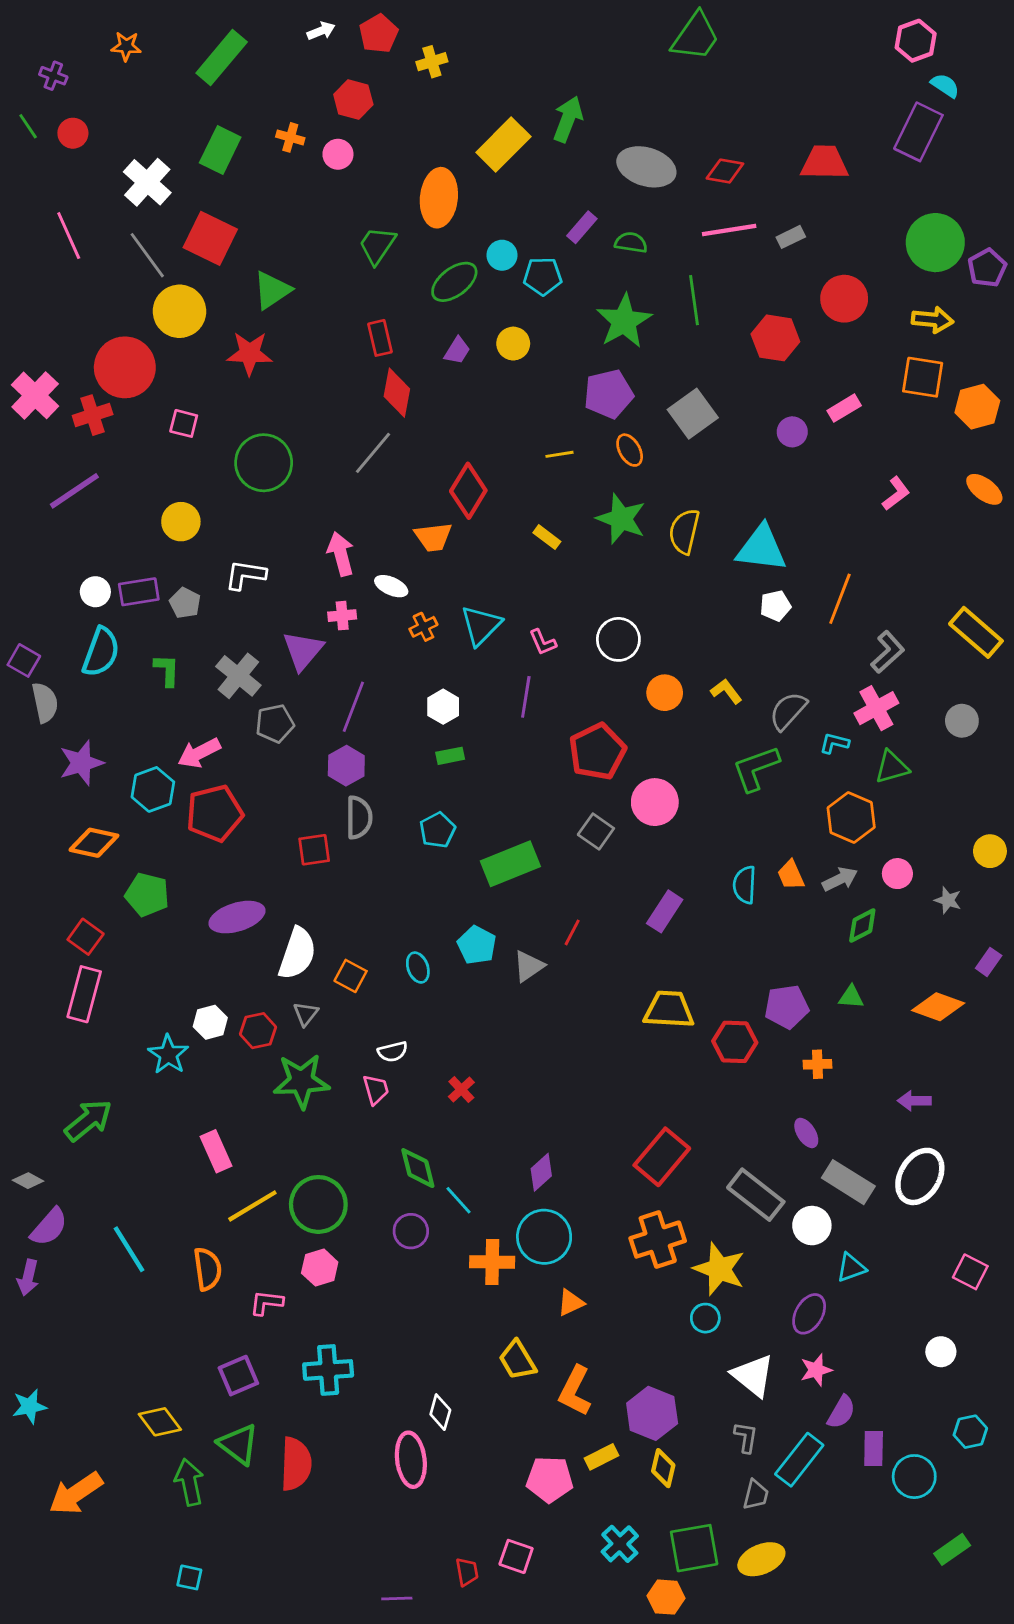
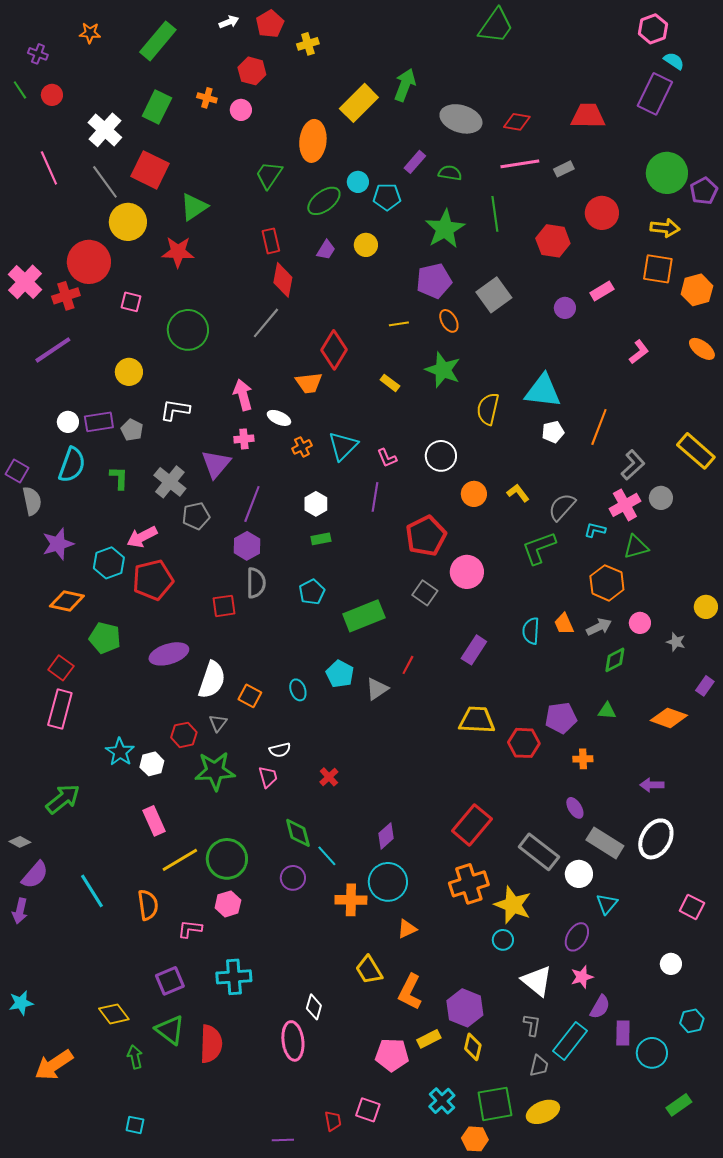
yellow semicircle: (684, 531) -> (488, 409), moved
gray circle: (962, 721) -> (661, 498), moved
white hexagon: (210, 1022) -> (152, 764), moved
cyan triangle: (851, 1268) -> (607, 904), turned -30
green arrow: (189, 1482) -> (135, 1057), size x0.7

